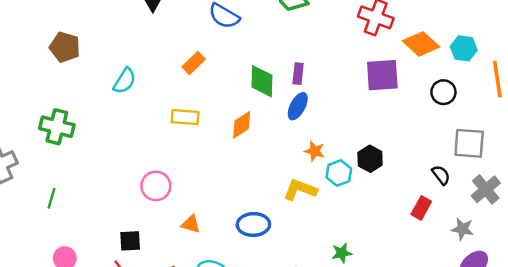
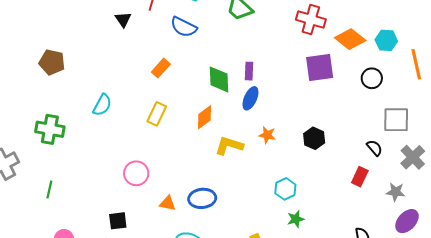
cyan semicircle: (125, 81) -> (102, 105), moved
yellow rectangle: (185, 117) -> (157, 114), turned -65
cyan hexagon: (339, 173) -> (285, 189), moved
yellow L-shape: (300, 190) -> (229, 146), moved
blue ellipse: (253, 224) -> (202, 198), moved

